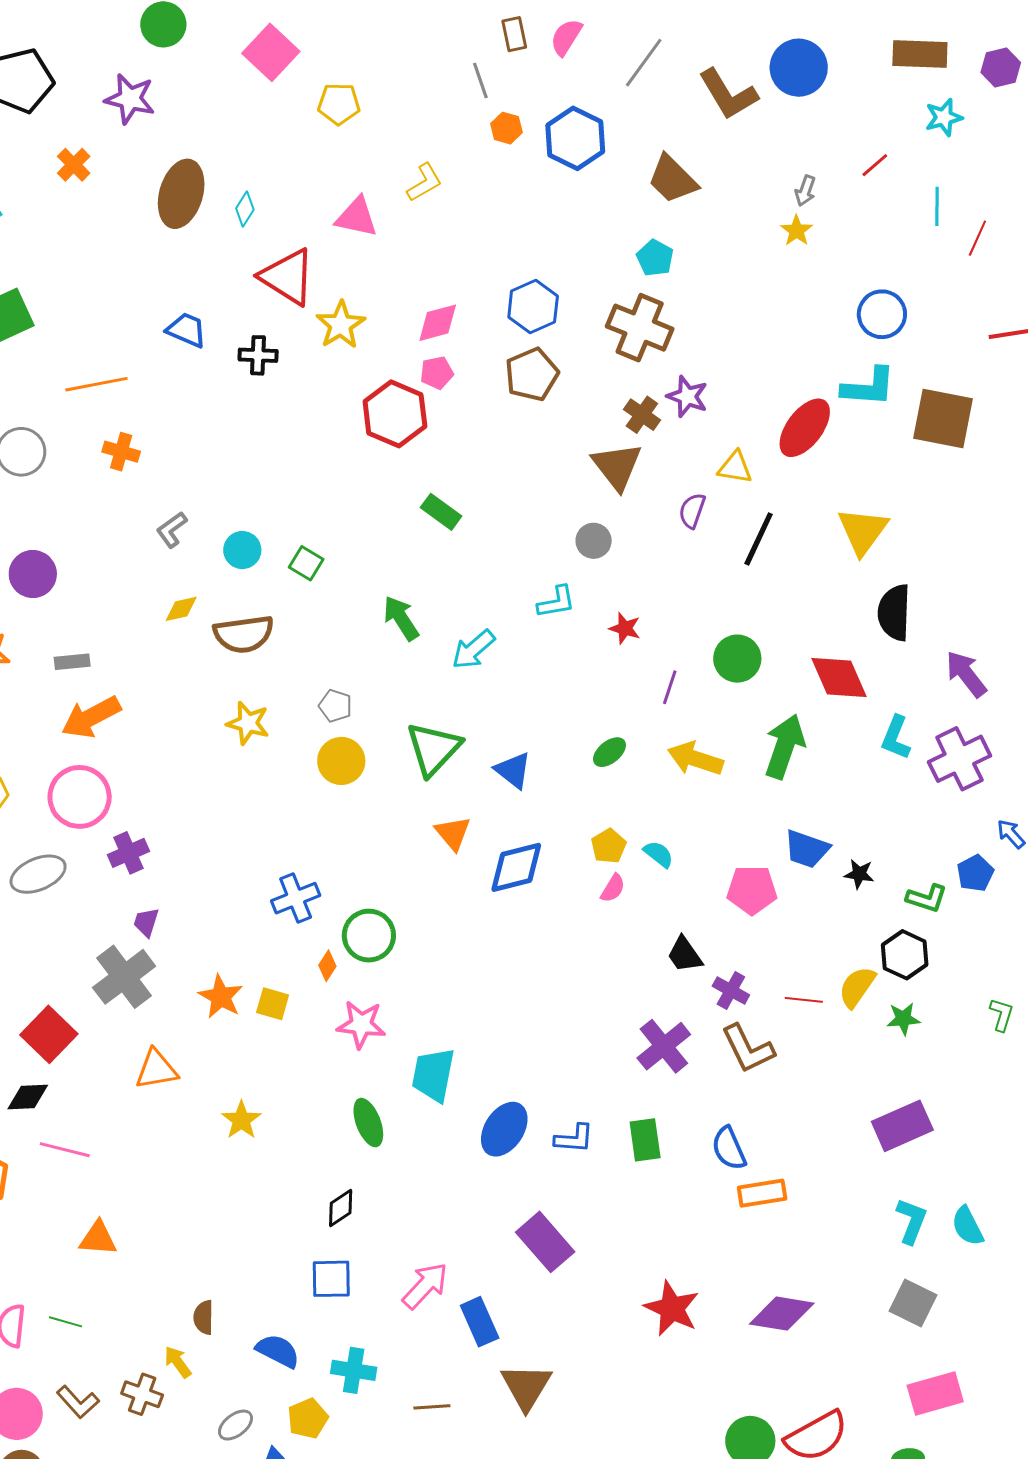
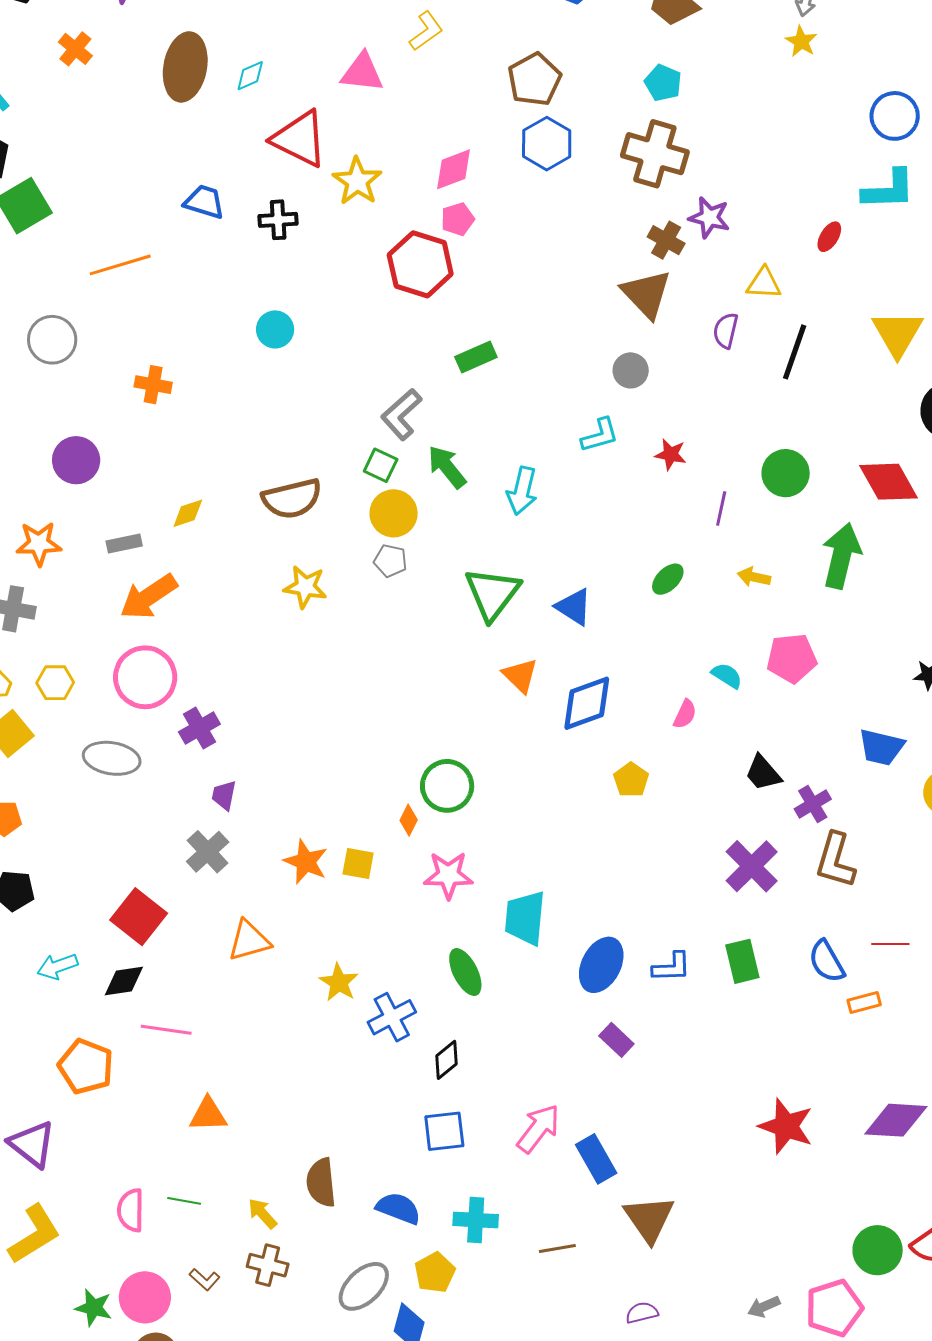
cyan diamond: (245, 209) -> (250, 76), turned 40
brown pentagon: (532, 375) -> (534, 79), moved
red ellipse: (805, 428) -> (829, 237), size x0.5
orange cross: (121, 452) -> (153, 385), moved
green rectangle: (441, 512) -> (476, 357), turned -54
gray L-shape: (172, 530) -> (401, 414), moved, size x1.4
cyan circle: (242, 550) -> (275, 329), moved
green square: (306, 563) -> (381, 465), moved
yellow diamond: (181, 609) -> (188, 513), moved
cyan arrow: (473, 649) -> (522, 491), turned -30
yellow arrow: (695, 759) -> (754, 577), size x0.6
yellow circle: (341, 761) -> (394, 513), moved
yellow pentagon: (609, 846) -> (631, 780), moved
blue trapezoid: (807, 849) -> (881, 747), moved
gray ellipse: (38, 874) -> (112, 758), turned 38
pink pentagon: (752, 890) -> (792, 658), moved
blue cross: (296, 898) -> (392, 1017), moved
gray cross: (124, 977) -> (208, 852), size x0.7
purple cross: (731, 990) -> (813, 804), turned 36
red line: (804, 1000) -> (890, 944), moved
brown L-shape: (748, 1049) -> (835, 860), turned 48
orange rectangle: (762, 1193) -> (864, 1002), size x0.7
purple rectangle: (545, 1242) -> (616, 1040), moved, size x0.6
brown semicircle: (204, 1317) -> (321, 1183), size x1.4
yellow arrow: (178, 1362) -> (262, 1213), moved
brown L-shape: (78, 1402) -> (205, 1279), size x0.7
gray ellipse: (235, 1425) -> (364, 1286), size x1.5

